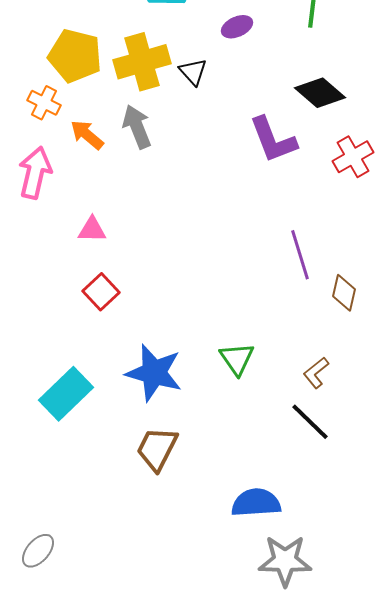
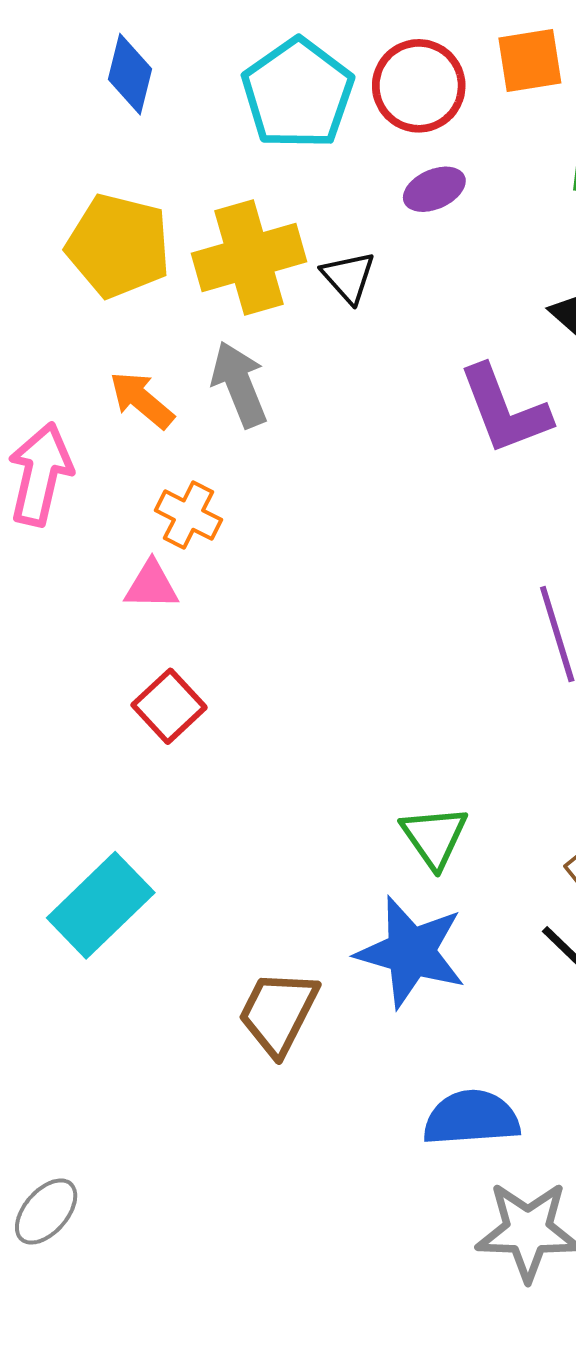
orange cross: (44, 103) -> (189, 515), moved
blue star: (154, 373) -> (411, 952), moved

